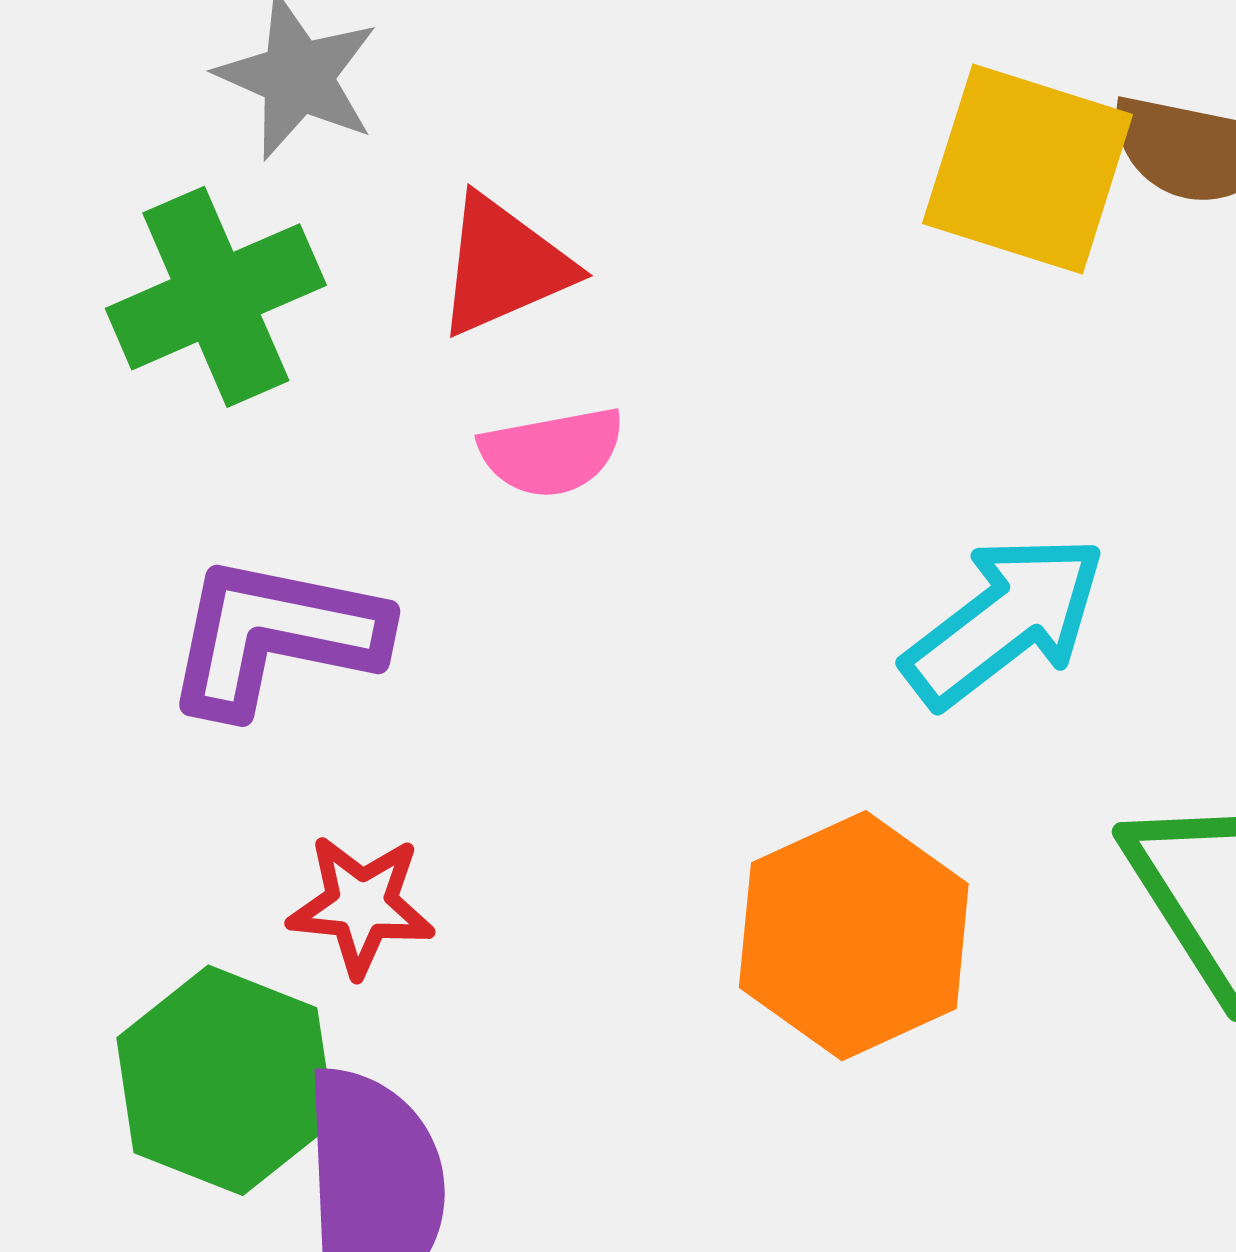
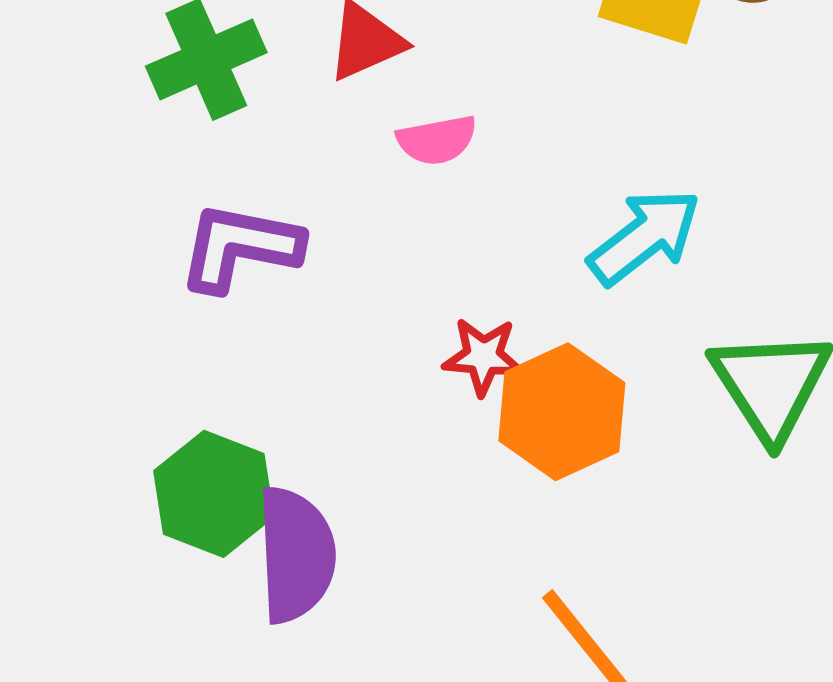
pink semicircle: (552, 452) -> (437, 140), moved
red star: (361, 905) -> (483, 356), moved

